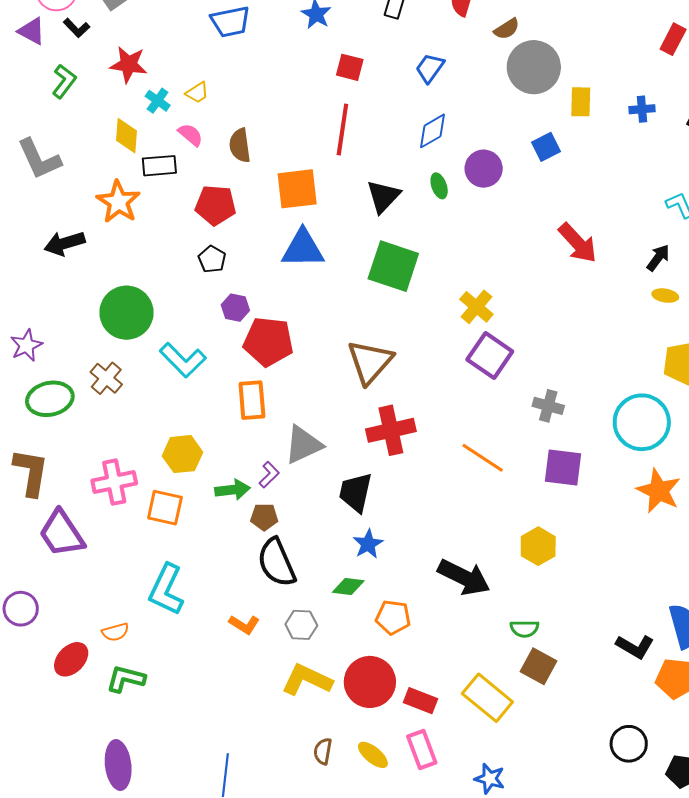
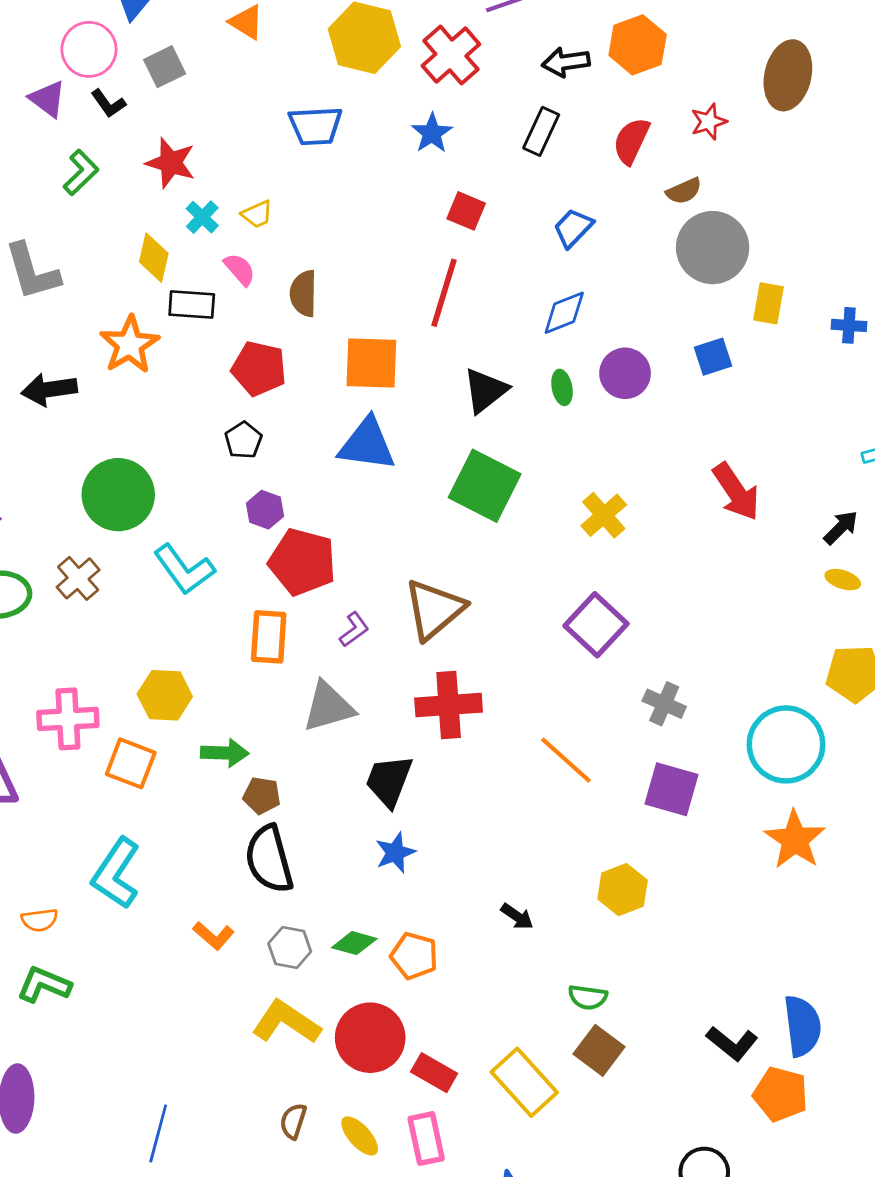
yellow cross: (476, 307) -> (604, 515), moved
purple L-shape: (269, 475) -> (354, 630), moved
black arrow: (464, 577) -> (517, 916), size x0.5
green diamond: (348, 587) -> (354, 943), moved

